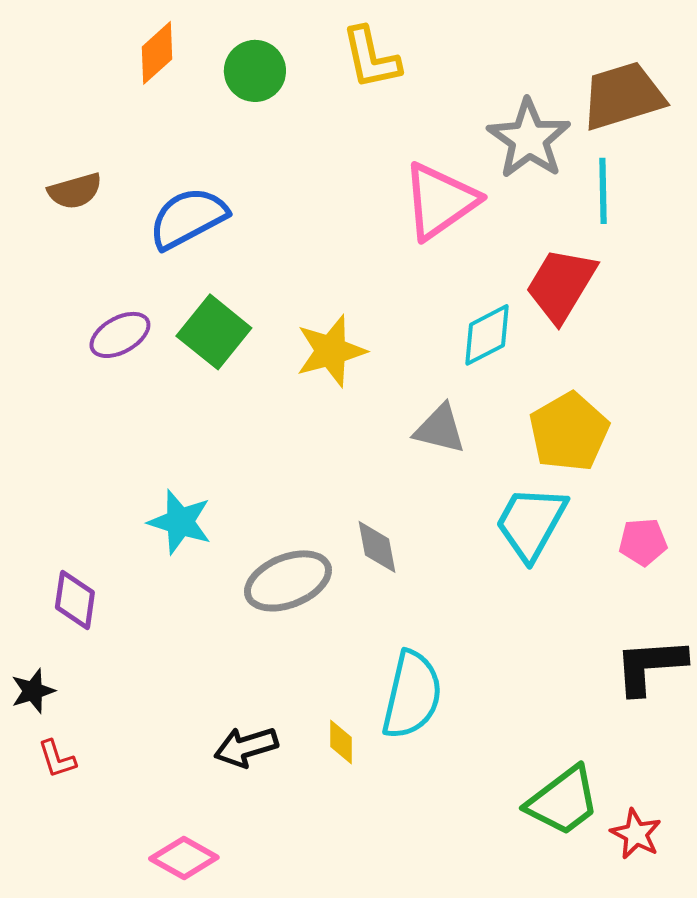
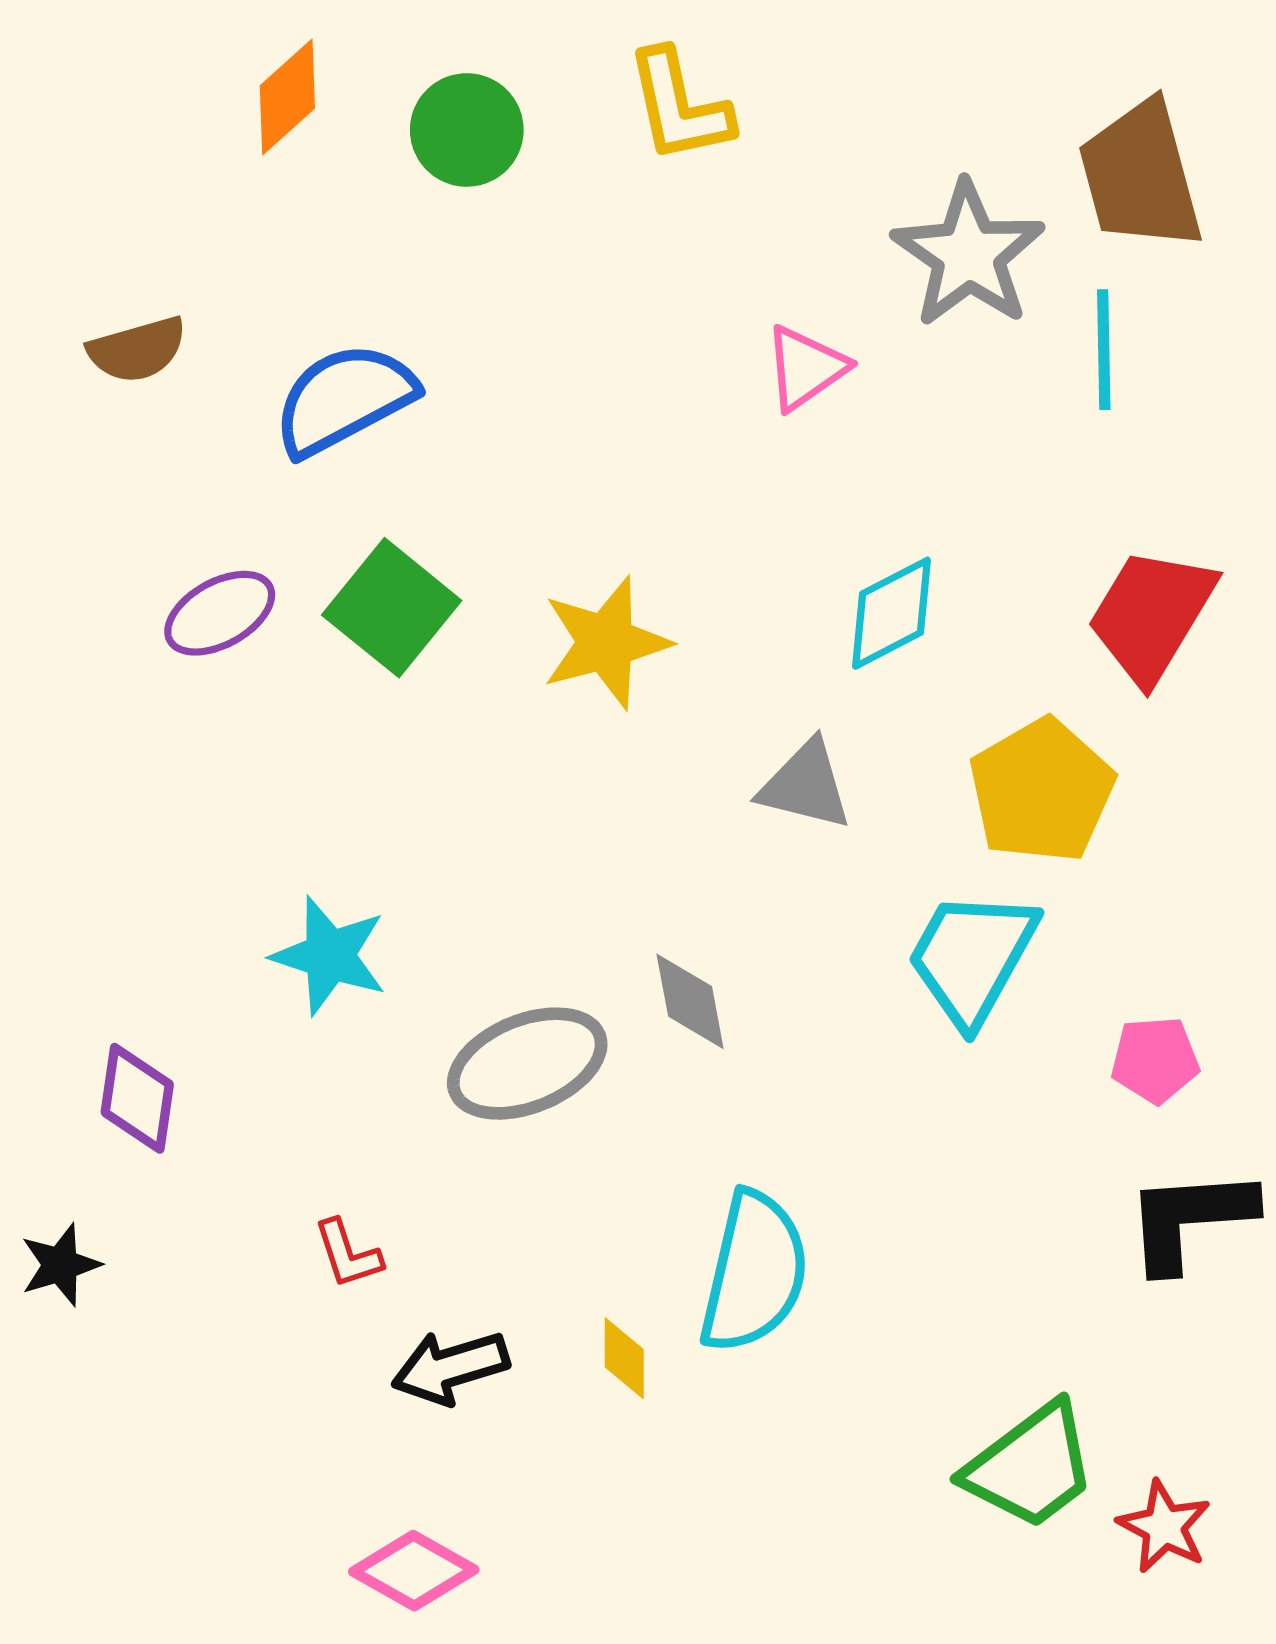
brown trapezoid: (623, 96) -> (1140, 176), turned -88
pink triangle: (440, 201) -> (805, 368), size x0.6
red trapezoid: (561, 285) -> (1151, 615), moved
pink pentagon: (643, 542) -> (1155, 1060), moved
red L-shape: (57, 759) -> (348, 1254), moved
pink diamond: (184, 858) -> (414, 1571), moved

